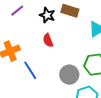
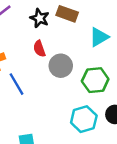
gray circle: (69, 75) -> (61, 66), moved

